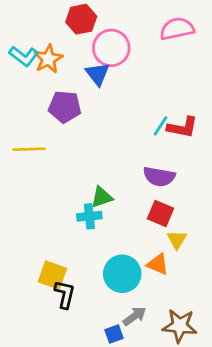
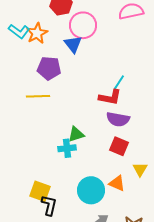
red L-shape: (182, 127) -> (110, 97), moved
yellow line: (29, 149) -> (38, 96), moved
yellow triangle: (177, 240) -> (140, 169), moved

